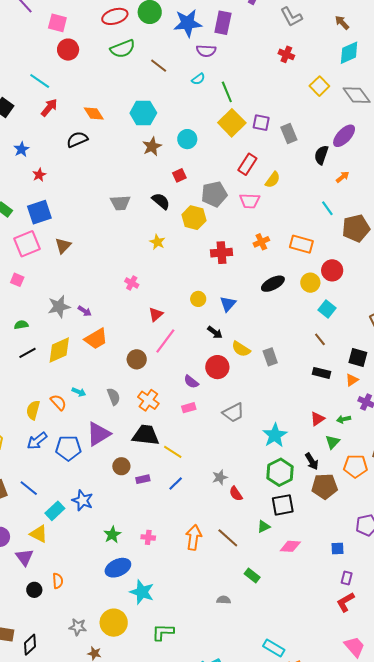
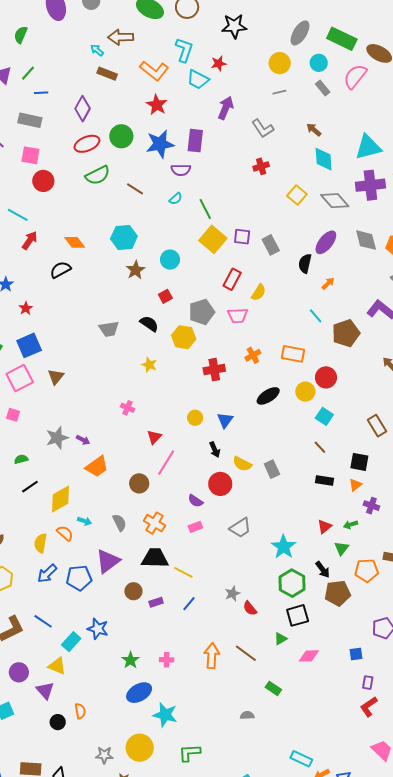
cyan diamond: (349, 53) -> (324, 159), turned -65
red cross: (286, 54) -> (261, 166), turned -35
black arrow: (215, 332) -> (215, 450), turned 35
yellow diamond: (59, 350) -> (60, 499), moved

